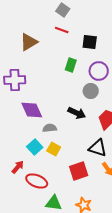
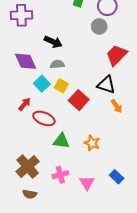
purple diamond: (32, 110) -> (26, 61), moved
black arrow: (77, 113) -> (53, 42), moved
red square: (79, 171) -> (79, 100), moved, turned -30

